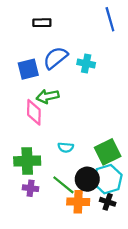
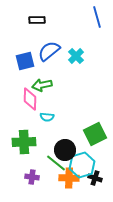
cyan cross: (86, 63) -> (76, 56), turned 35
cyan semicircle: (66, 147) -> (47, 117), moved
black circle: (87, 179) -> (65, 150), moved
cyan hexagon: (108, 179) -> (82, 165), moved
purple cross: (31, 188) -> (32, 177), moved

